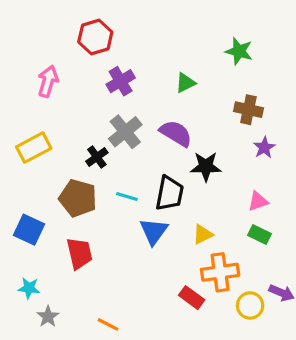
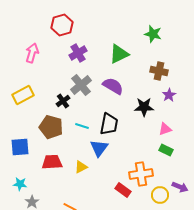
green triangle: (185, 83) -> (119, 54), size x1.5
black star: (206, 166) -> (144, 107), moved
blue square: (29, 230) -> (20, 147), turned -30
yellow triangle: (203, 234) -> (81, 167), moved
red trapezoid: (80, 253) -> (52, 162), turned -80

